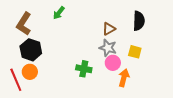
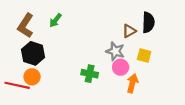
green arrow: (59, 13) -> (55, 20), moved
brown triangle: (109, 29) -> (129, 31), moved
red line: (16, 80) -> (17, 85), turned -55

